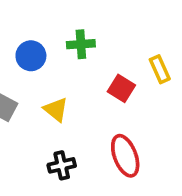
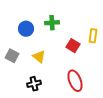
yellow rectangle: (160, 69) -> (93, 36), turned 32
black cross: (62, 165) -> (34, 84), moved

